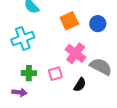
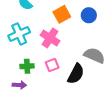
pink cross: (76, 53) -> (50, 38), moved
black semicircle: (80, 85) -> (76, 74), size x1.5

